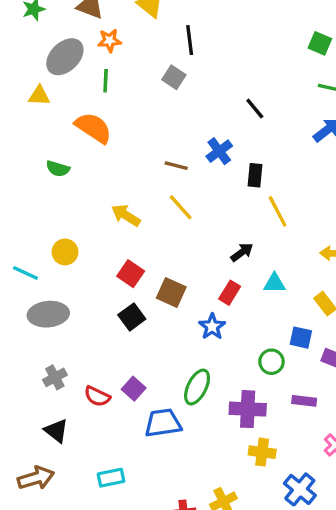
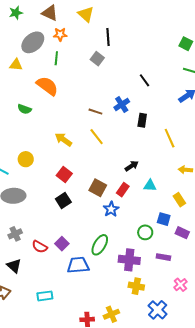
yellow line: (278, 211) -> (170, 138), moved
brown square: (171, 293) -> (98, 188), moved

